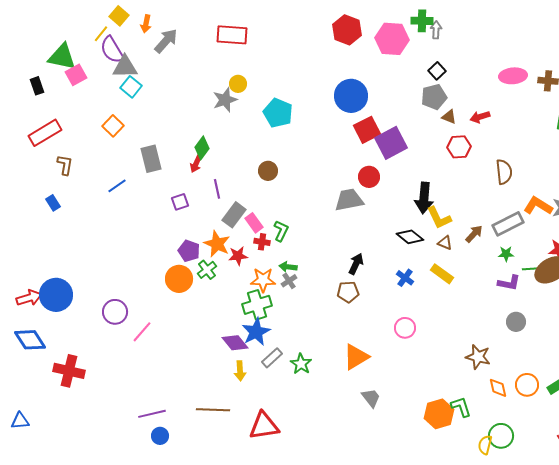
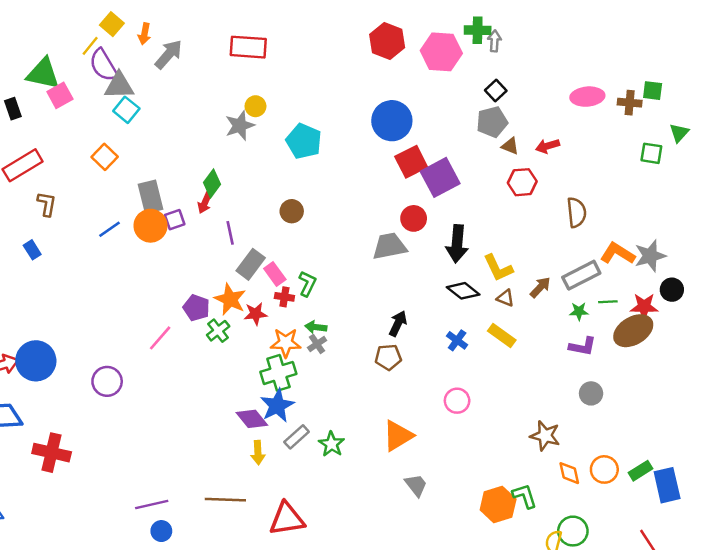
black arrow: (424, 198) -> (457, 244), moved
purple square: (180, 202) -> (175, 220), moved
green line: (530, 269) -> (608, 302), moved
orange circle: (179, 279) -> (150, 226), moved
pink line: (142, 332) -> (160, 338), moved

